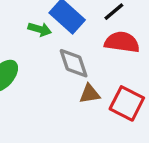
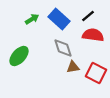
green arrow: (40, 29) -> (32, 19), moved, turned -48

